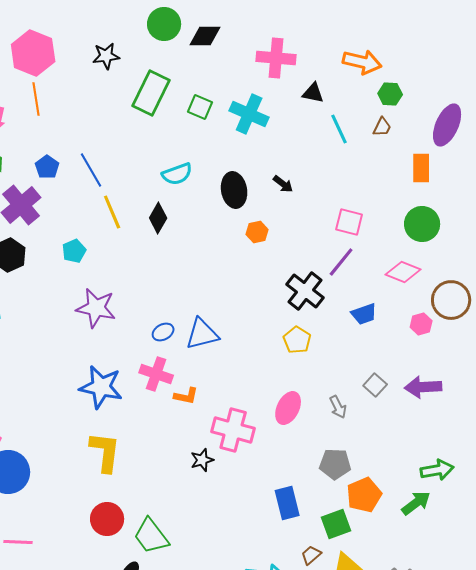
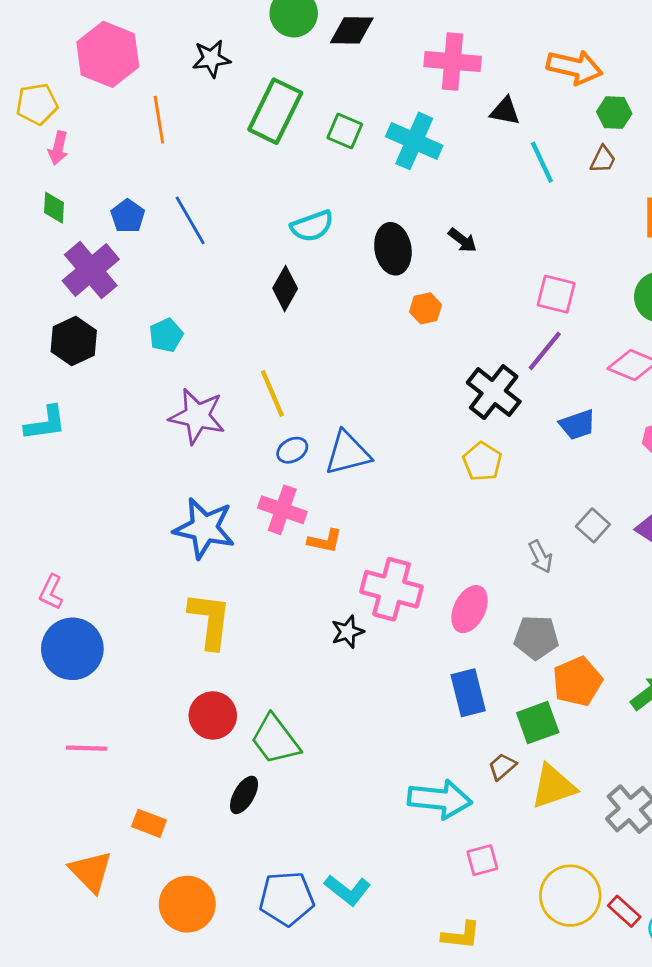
orange line: (36, 99) -> (159, 120), moved
yellow line: (112, 212) -> (272, 393), moved
pink ellipse: (288, 408) -> (470, 609), moved

